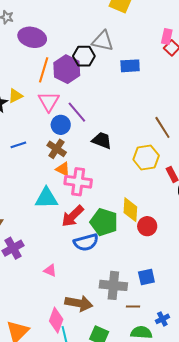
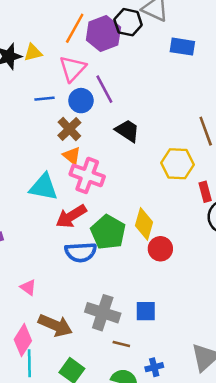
blue line: (18, 145) -> (44, 99), moved
pink triangle: (50, 270) -> (28, 287), moved

